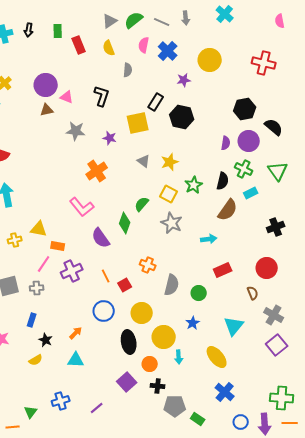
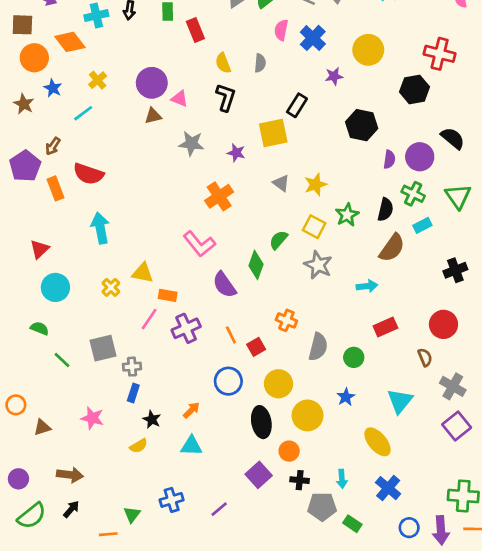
yellow semicircle: (109, 48) -> (223, 63), moved
black hexagon: (245, 109) -> (414, 89), moved
black hexagon: (182, 117) -> (362, 125), moved
yellow cross: (15, 240) -> (111, 287), turned -32
gray cross: (37, 288) -> (132, 367), moved
cyan arrow: (179, 357) -> (342, 479), moved

